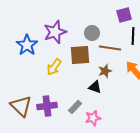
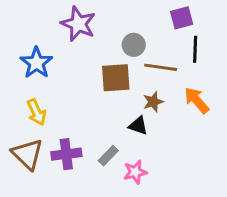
purple star: (55, 32) -> (78, 24), moved, turned -30
yellow arrow: (54, 67) -> (36, 112), moved, turned -60

